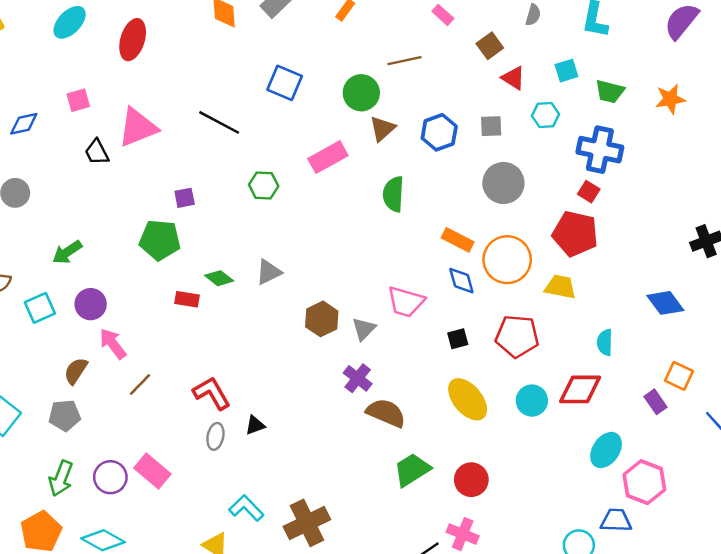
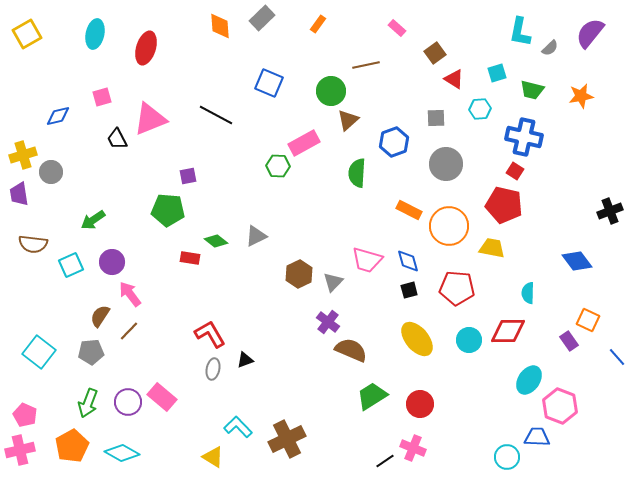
gray semicircle: (533, 15) -> (550, 48), moved, turned 30
cyan ellipse: (70, 22) -> (95, 34), turned -32
blue hexagon: (439, 132) -> (394, 142), moved
green hexagon: (264, 185) -> (278, 166), moved
blue diamond: (461, 281) -> (408, 261), moved
brown line: (140, 384) -> (129, 331), moved

